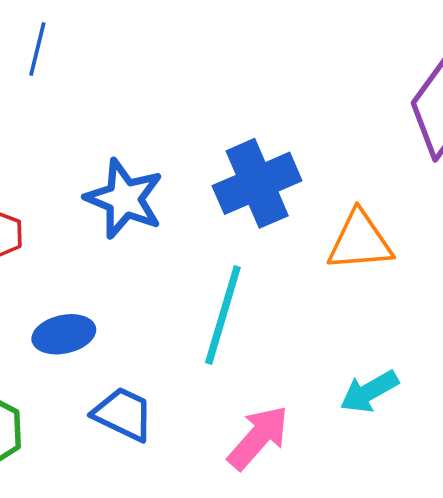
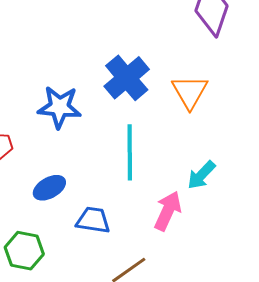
orange triangle: (360, 241) -> (190, 92), turned -39
cyan arrow: (369, 392) -> (201, 175), moved

